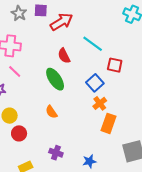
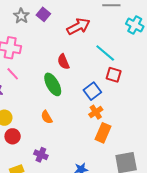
purple square: (41, 10) -> (43, 14), turned 32
red arrow: (61, 22) -> (78, 26), moved
cyan line: (93, 44) -> (105, 53), moved
purple cross: (56, 153) -> (41, 155), moved

